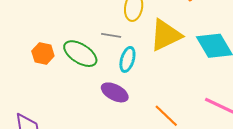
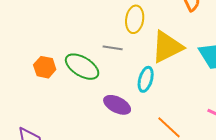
cyan ellipse: (127, 59) -> (146, 79), moved

